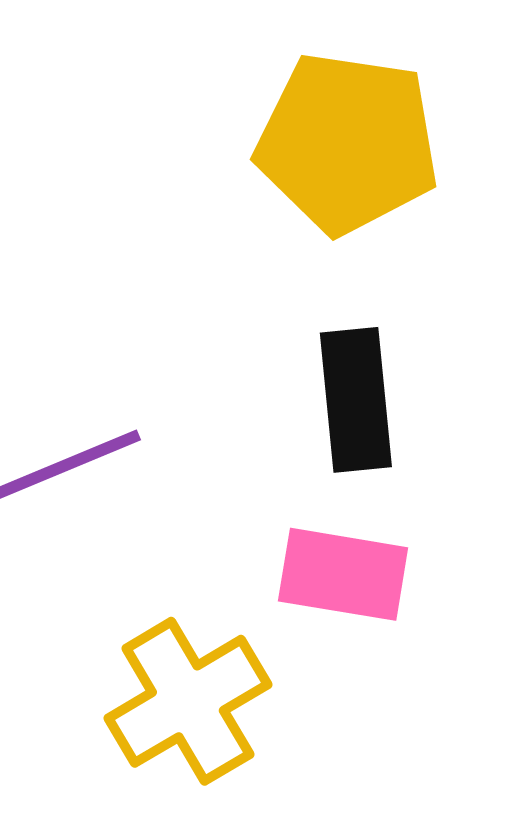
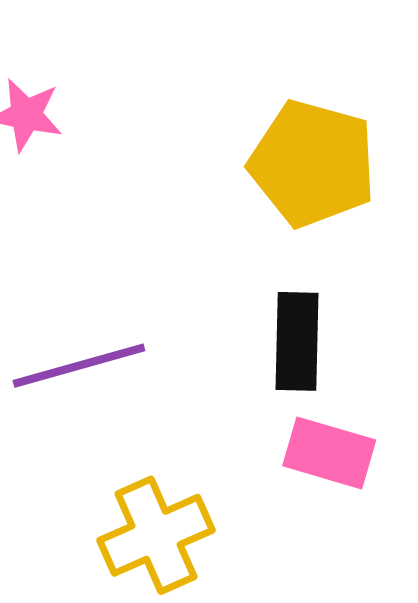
pink rectangle: (343, 574) -> (329, 453), moved

